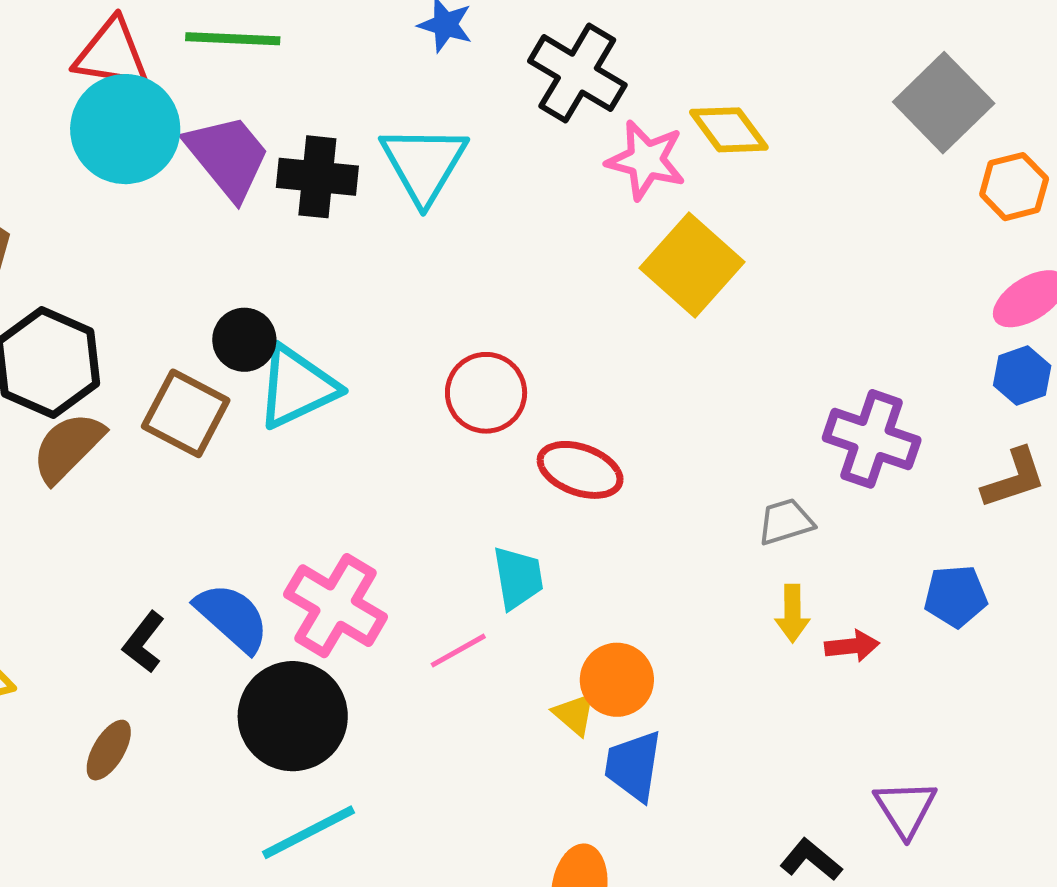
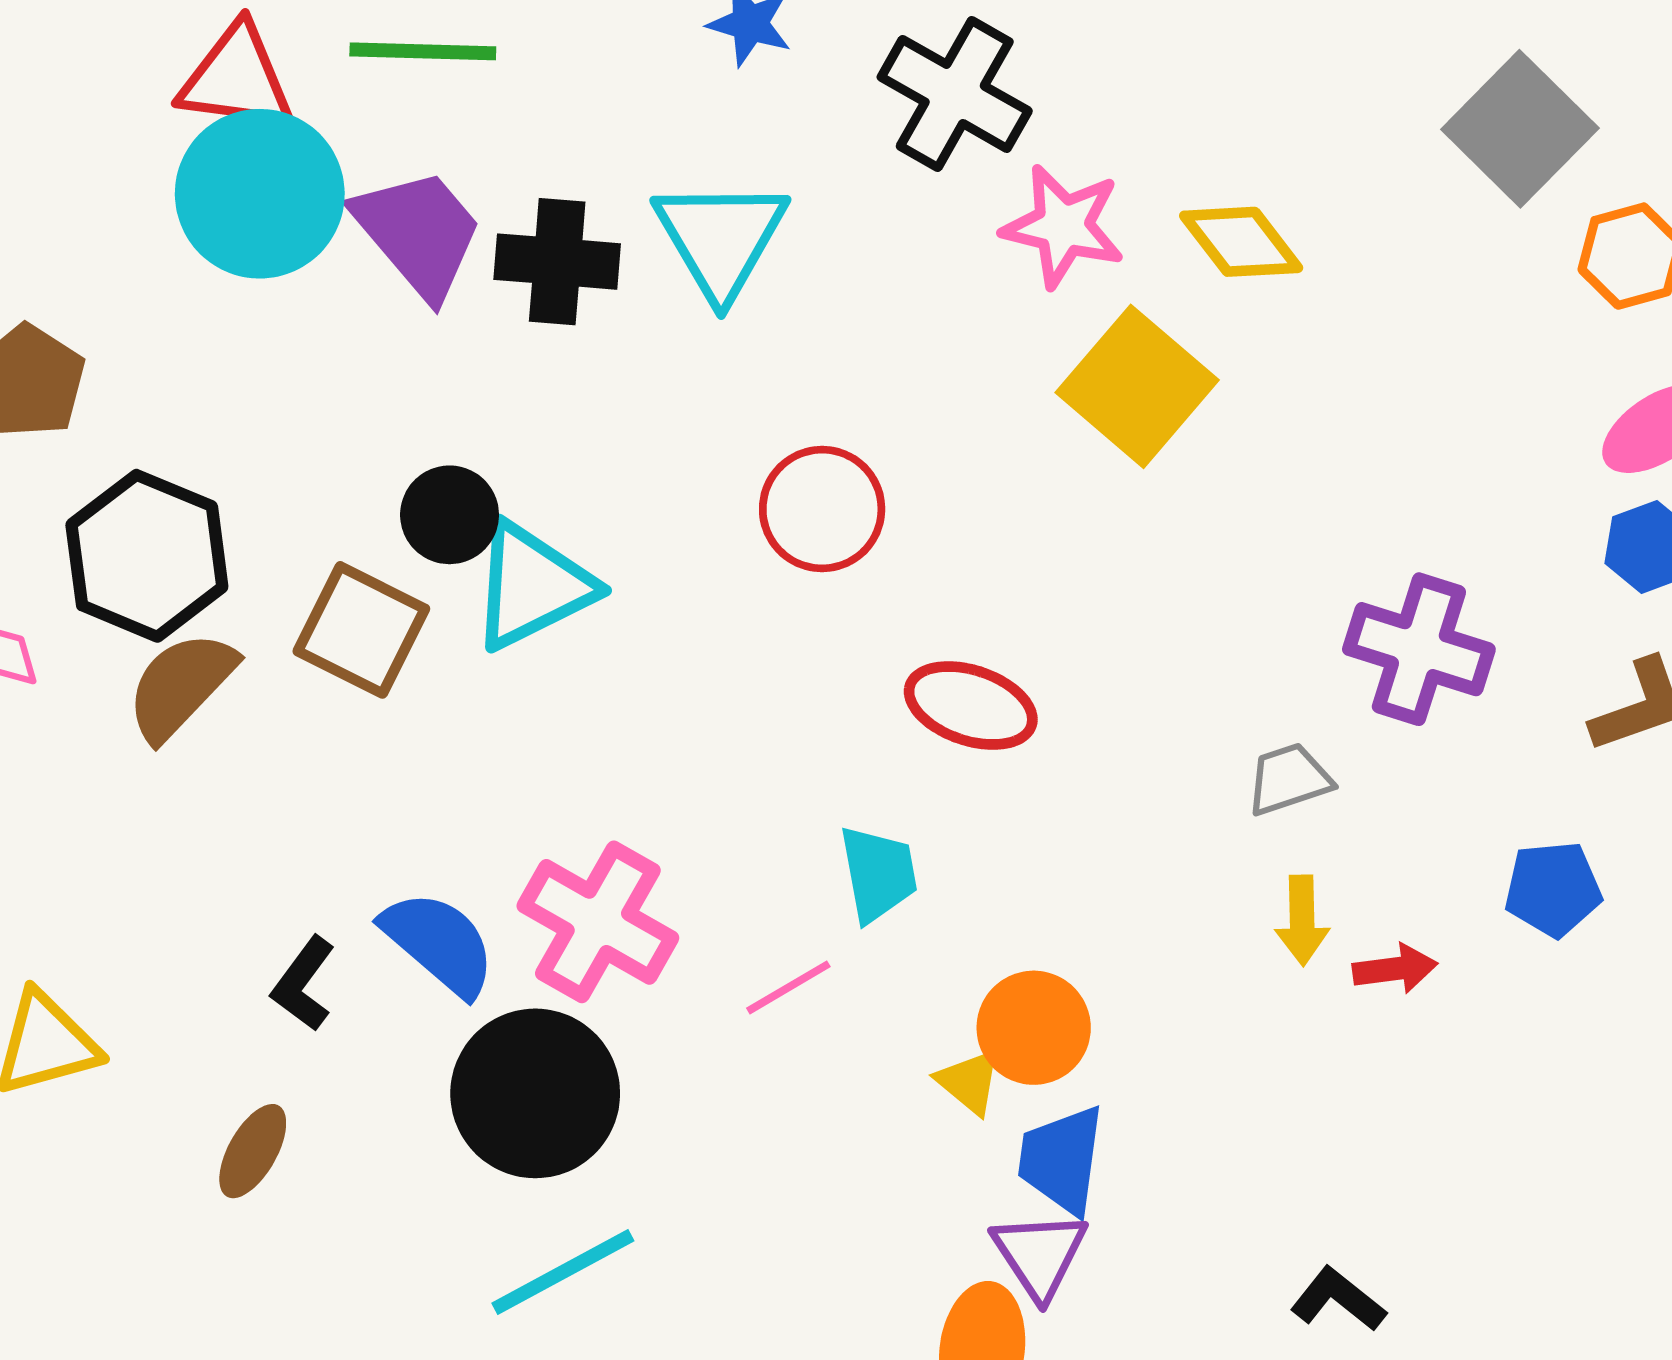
yellow diamond: (729, 130) -> (1241, 242), moved
red circle: (486, 393) -> (822, 509), moved
purple triangle: (905, 808) -> (1040, 1255), moved

